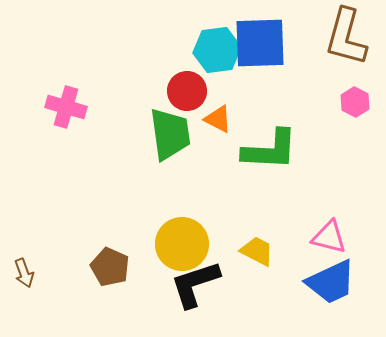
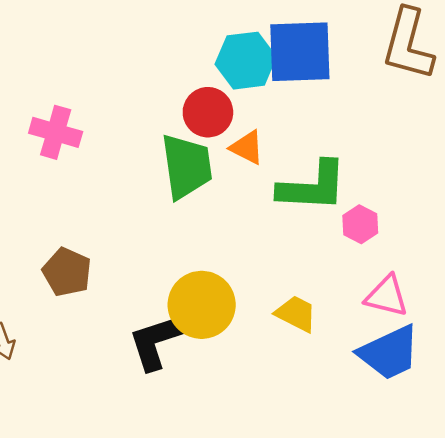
pink hexagon: (355, 102) -> (360, 224), moved
brown pentagon: (110, 267) -> (67, 272), moved
black L-shape: (195, 284) -> (159, 340), moved

